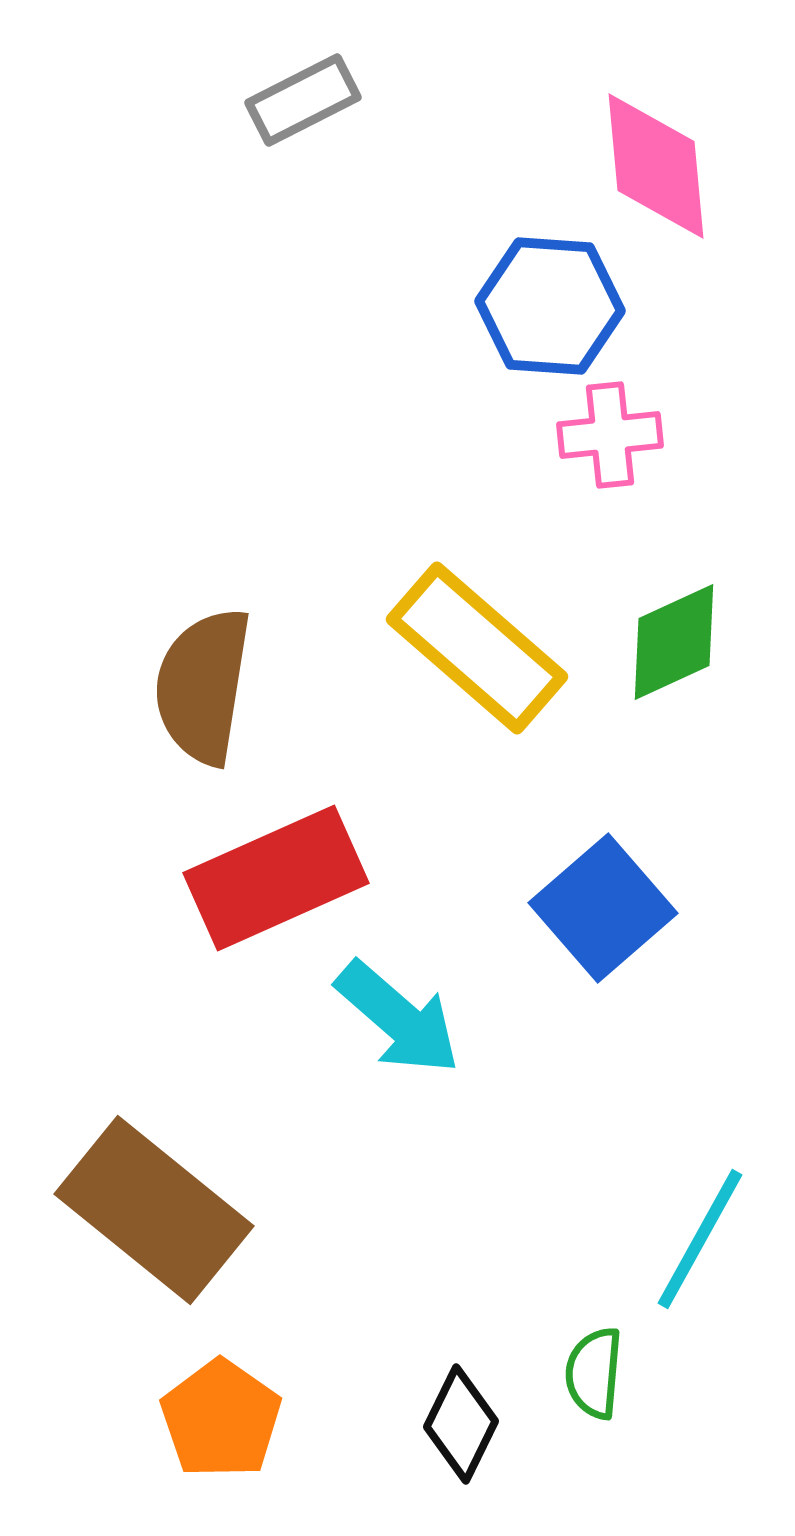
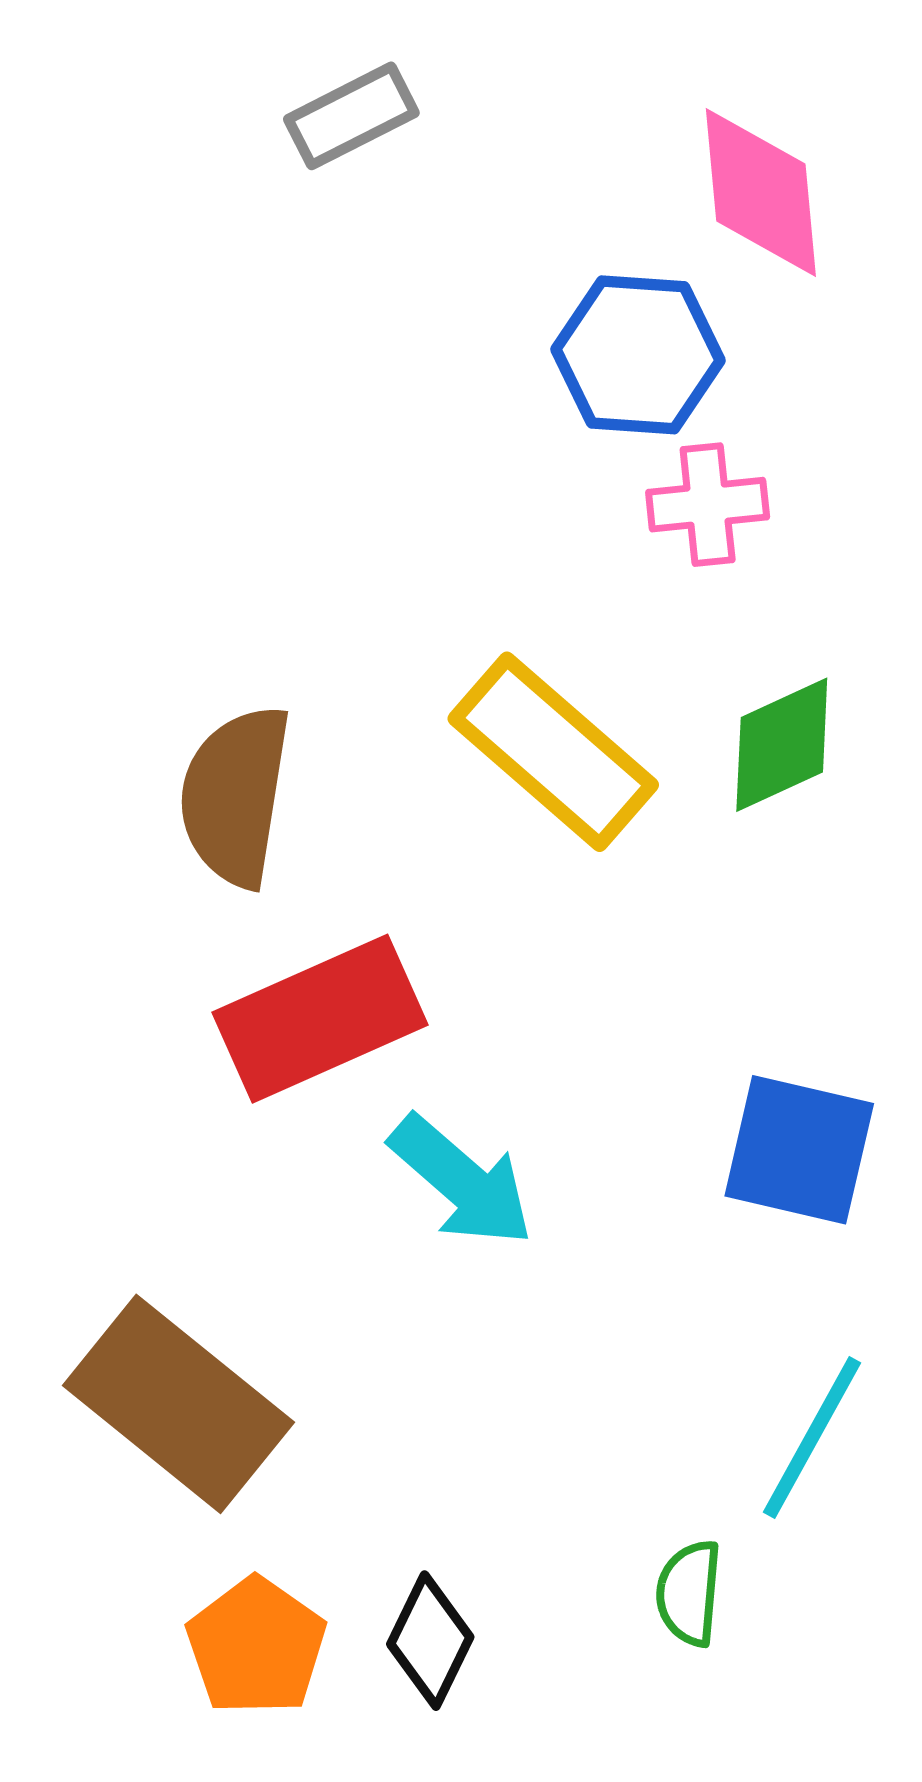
blue square: (603, 908) -> (799, 1150), moved, turned -36
black diamond: (461, 1424) -> (430, 1641), moved

